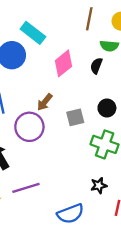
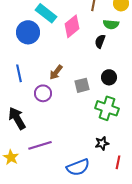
pink diamond: (63, 63) -> (72, 26), moved
purple circle: (29, 127) -> (43, 93), size x0.7

